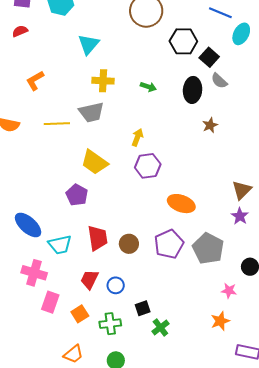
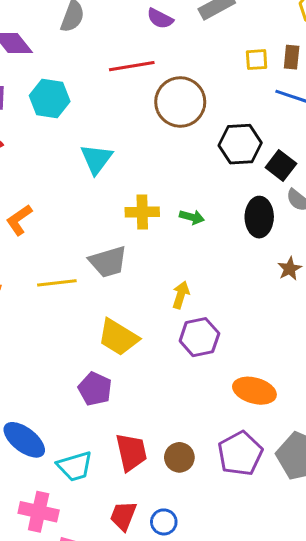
yellow cross: (103, 81) -> (142, 212), moved

